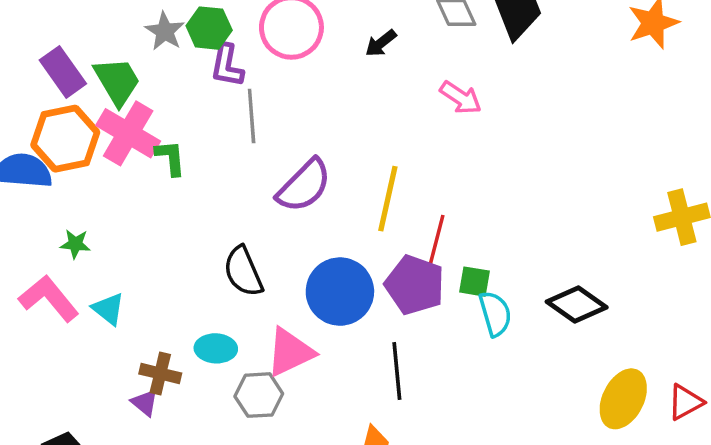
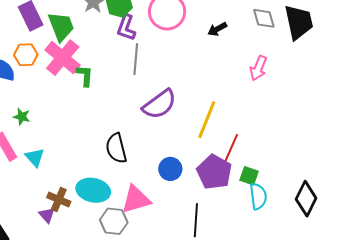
pink arrow: (461, 98) -> (258, 68), turned 70
orange hexagon: (65, 139) -> (26, 55), size x0.6
blue circle: (340, 292) -> (170, 169), size x0.6
black diamond: (577, 304) -> (306, 199), turned 72
cyan ellipse: (216, 348) -> (93, 190), size x1.4

